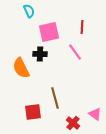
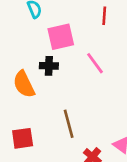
red line: (82, 27) -> (104, 16), moved
red square: (33, 112) -> (23, 138), moved

